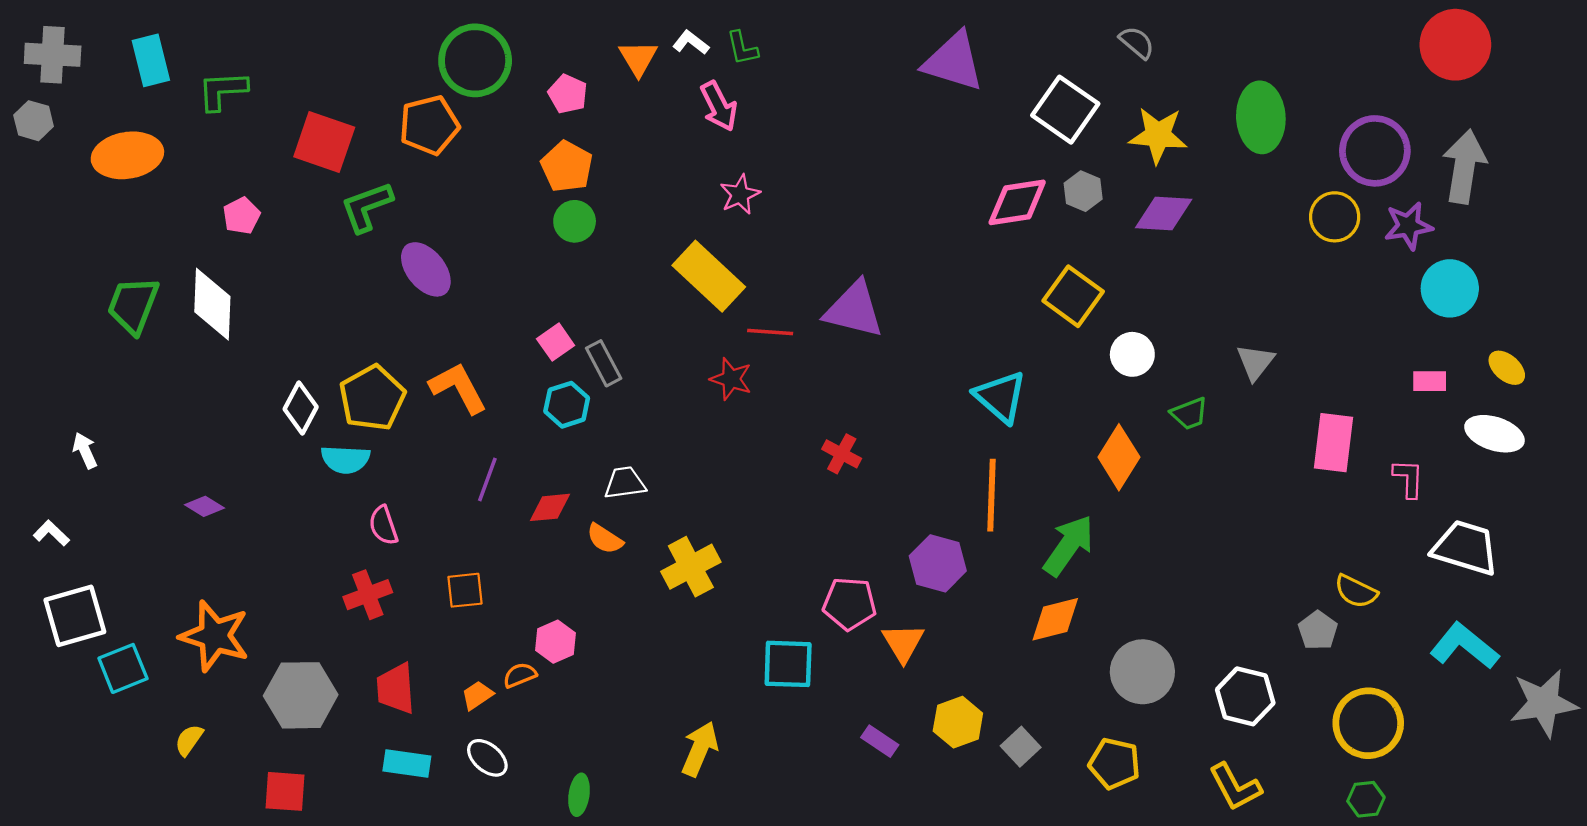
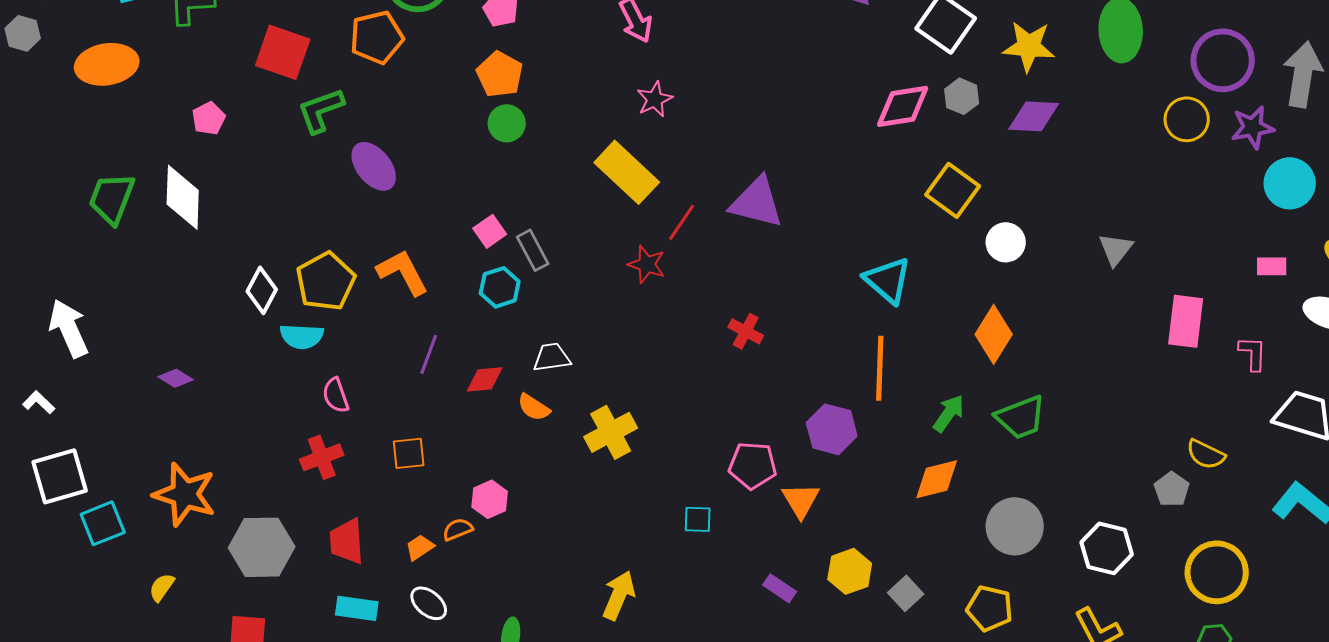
red line: (770, 332) -> (682, 222), turned -60
green trapezoid: (1189, 414) -> (1021, 417), moved, size x1.5
white arrow: (85, 450) -> (69, 328), size x1.8
green arrow: (1069, 545) -> (949, 413), size x0.7
cyan square: (788, 664) -> (698, 519), size x0.6

